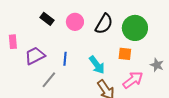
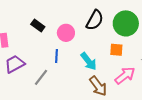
black rectangle: (47, 19) -> (38, 25), moved
pink circle: (75, 22) -> (66, 33), moved
purple trapezoid: (35, 56) -> (15, 64), moved

